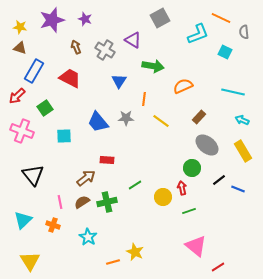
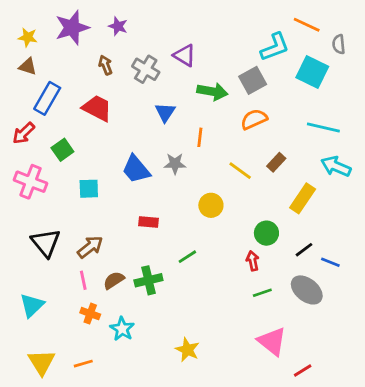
gray square: (160, 18) -> (253, 80), moved
cyan square: (225, 52) -> (312, 72), size x1.6
cyan arrow: (242, 120) -> (336, 166), size x1.5
yellow line: (161, 121) -> (240, 171), moved
gray ellipse: (207, 145) -> (307, 290), moved
yellow rectangle: (243, 151) -> (303, 198), moved, turned 65
brown arrow: (86, 178) -> (90, 247), moved
yellow circle: (163, 197) -> (211, 205), moved
orange cross: (53, 225) -> (90, 314), moved
orange line: (113, 262) -> (83, 364), moved

